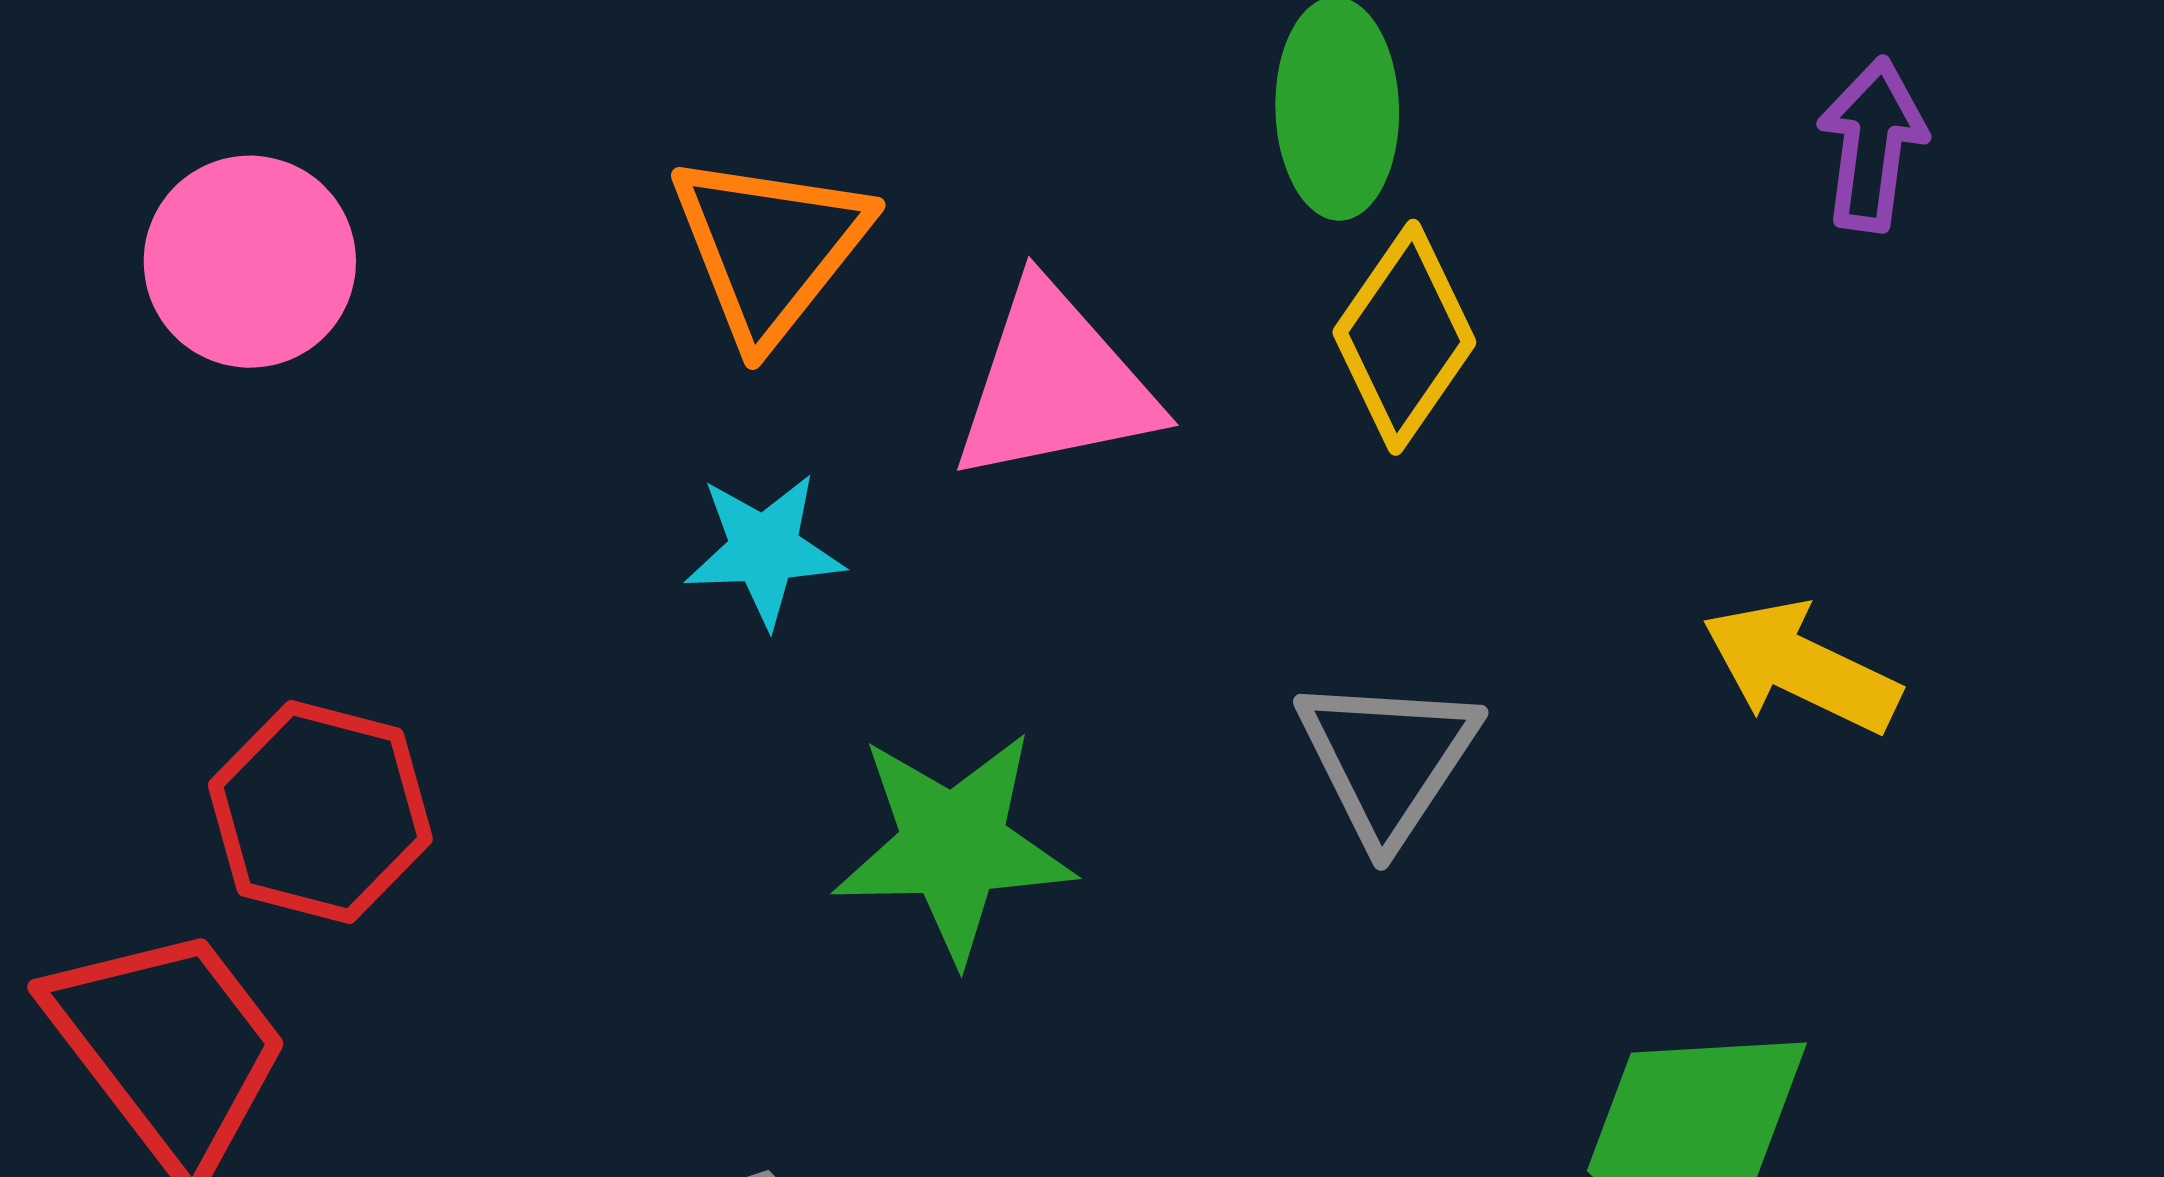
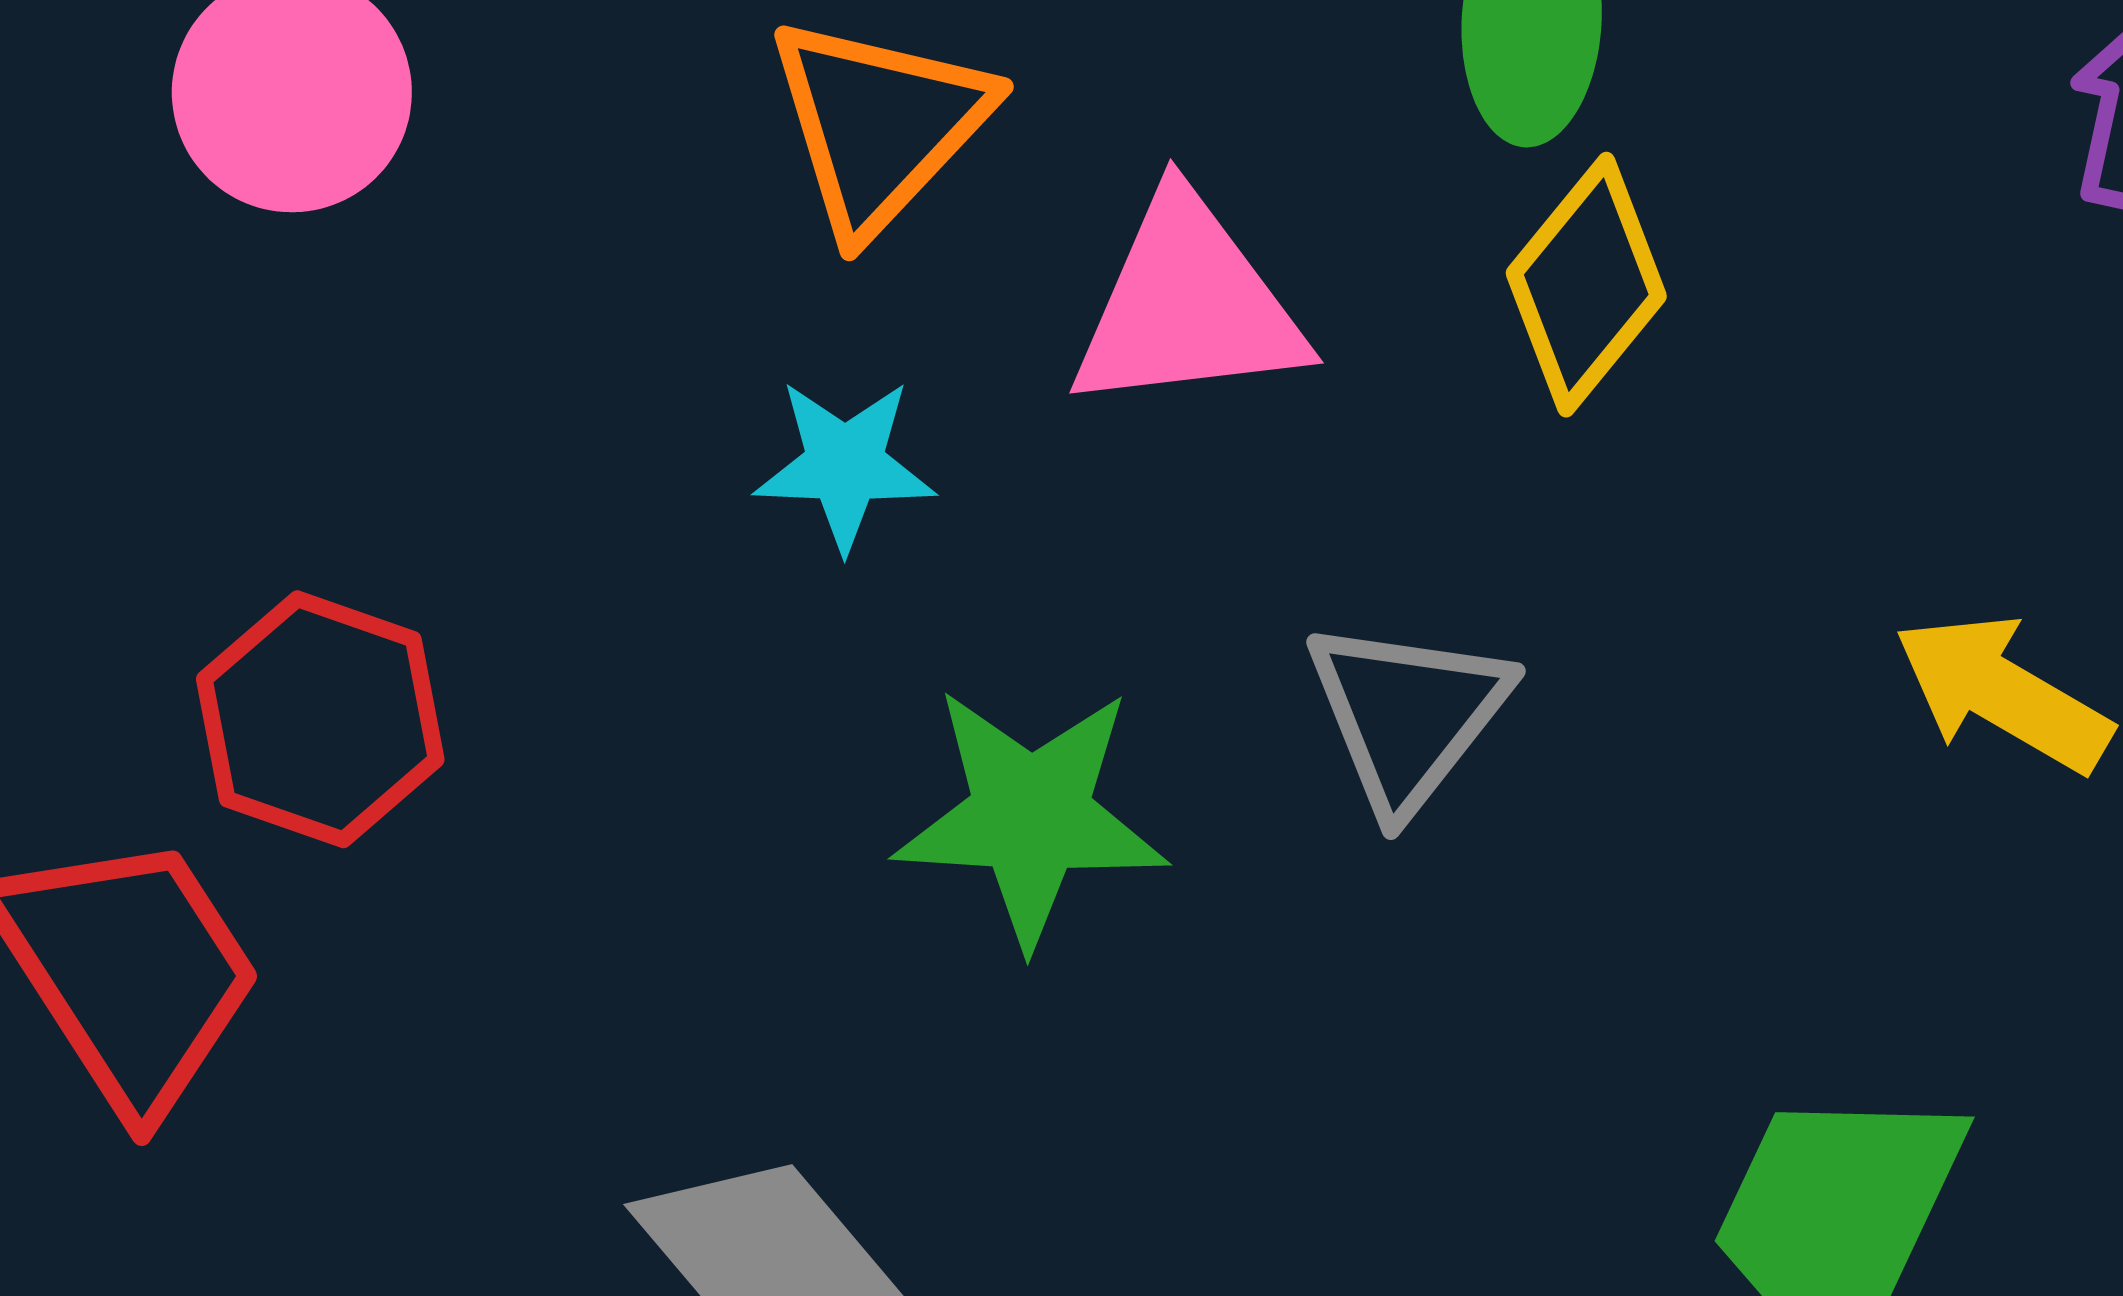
gray triangle: (1388, 759) -> (1408, 715), moved

